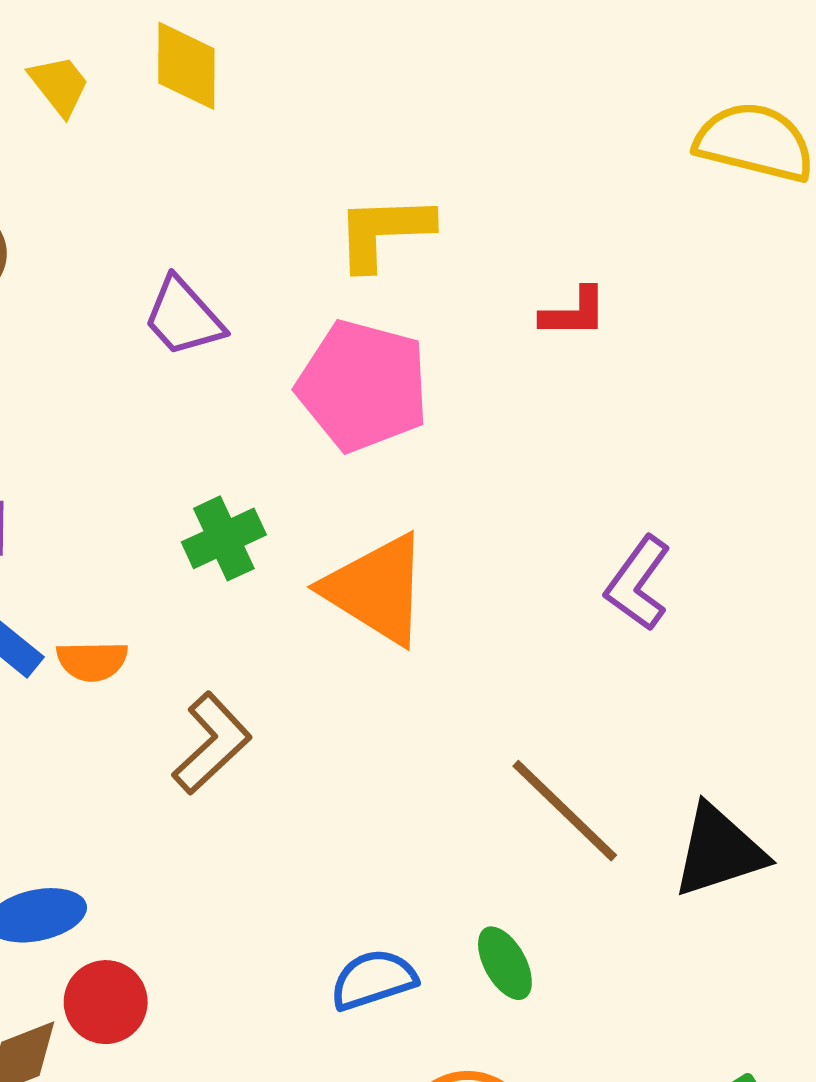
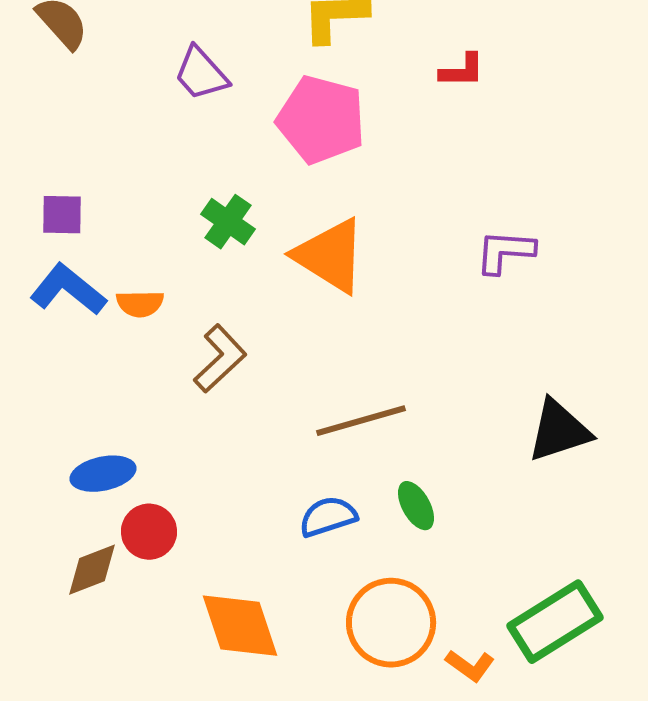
green cross: (224, 538) -> (228, 222), turned -30
purple L-shape: (638, 583) -> (505, 252), turned 58
brown line: (565, 811) -> (361, 421), moved, turned -60

